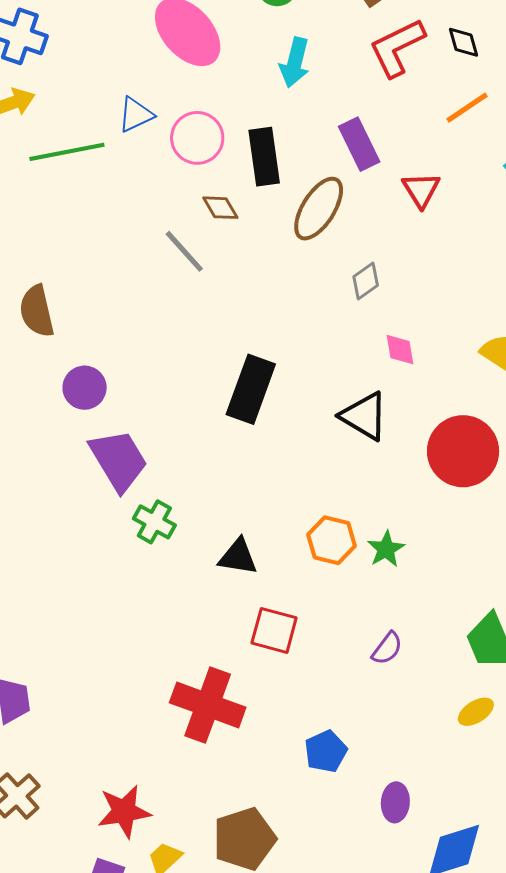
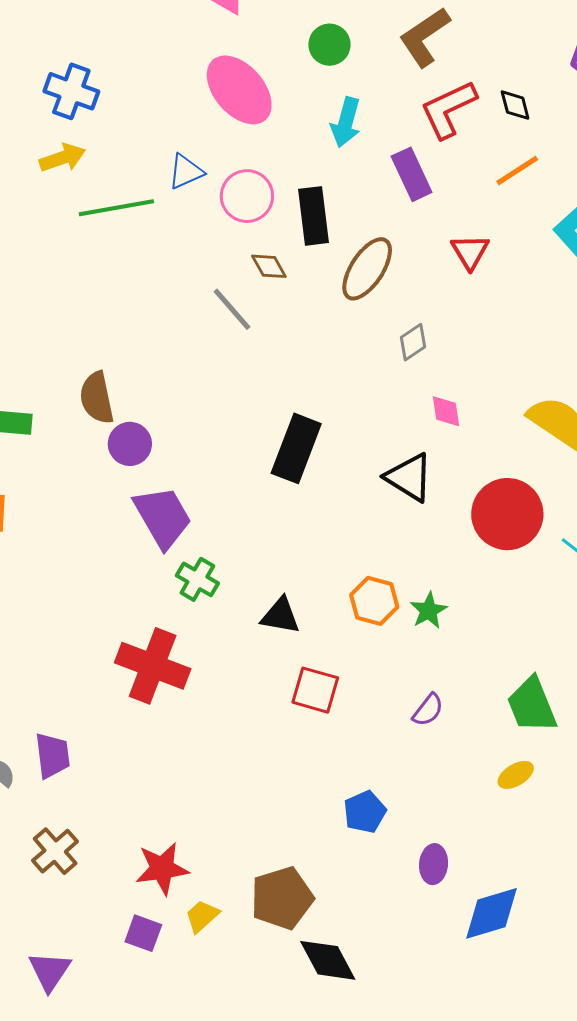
purple rectangle: (359, 144) -> (412, 174), moved
brown semicircle: (37, 311) -> (97, 398), moved
red cross: (208, 705) -> (153, 666), moved

